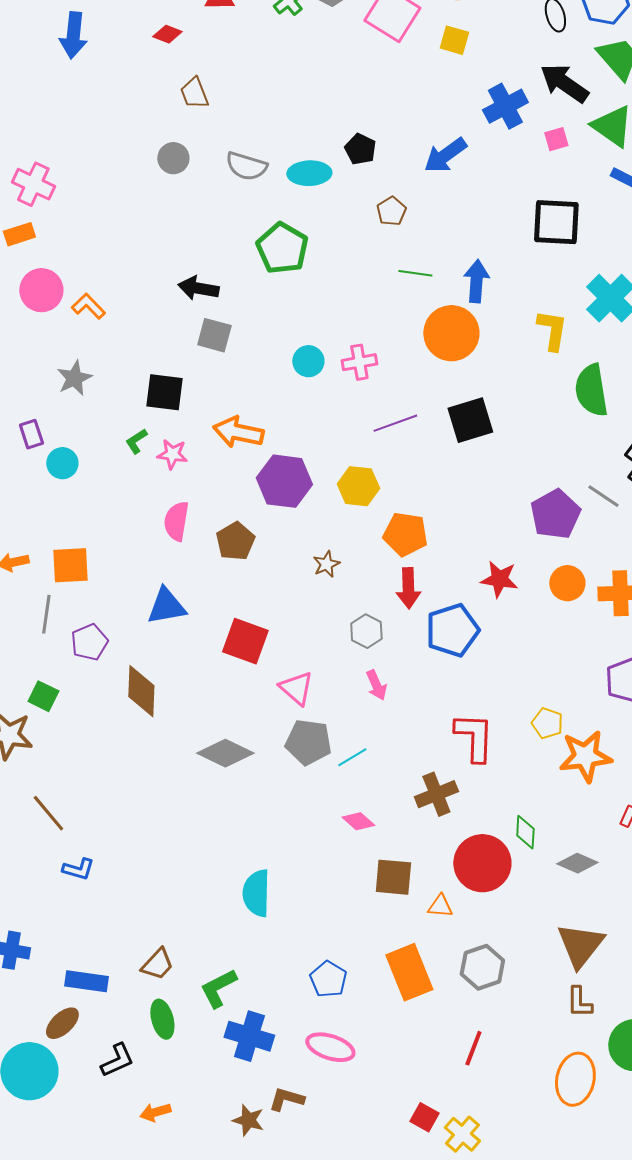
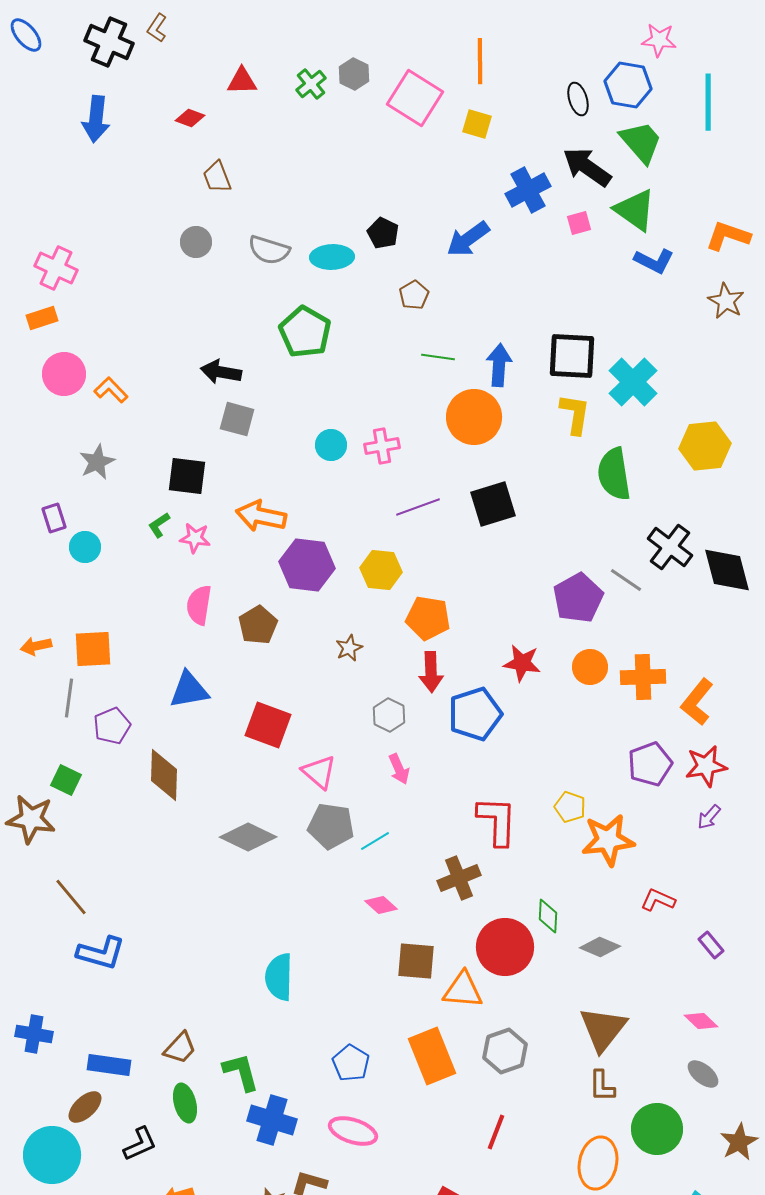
black square: (556, 222) -> (572, 356), moved
blue L-shape: (78, 869) -> (101, 953), size x1.5
orange triangle: (440, 906) -> (463, 990), size x1.6
green L-shape: (218, 988) -> (241, 1072), turned 102

